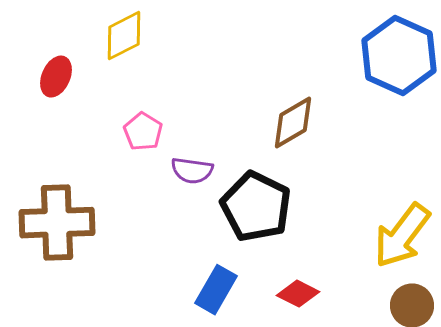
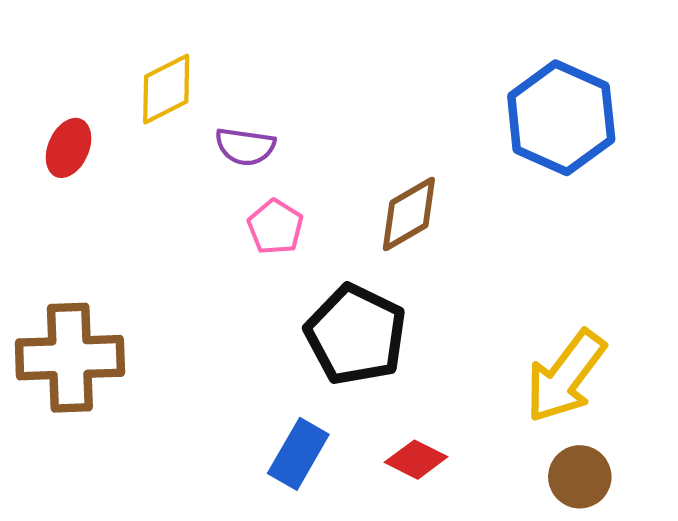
pink pentagon: (143, 132) -> (275, 227), moved
purple semicircle: (192, 171) -> (245, 147), moved

